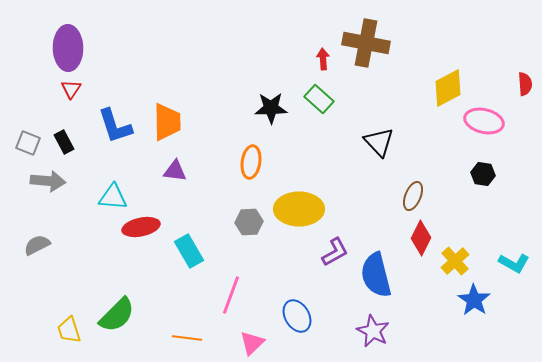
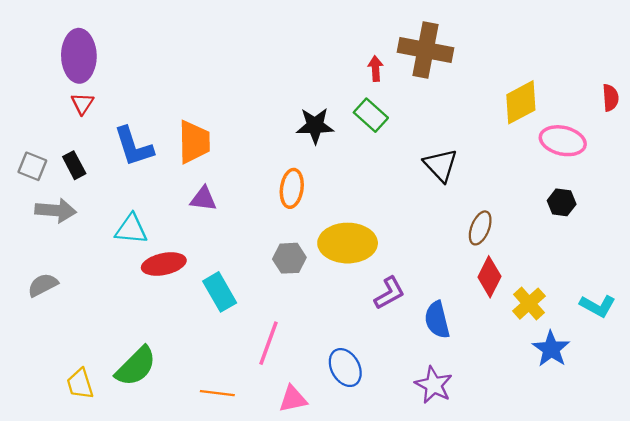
blue semicircle: (376, 275) -> (437, 320), size x0.7
pink triangle: (252, 343) -> (293, 399), turned 32

